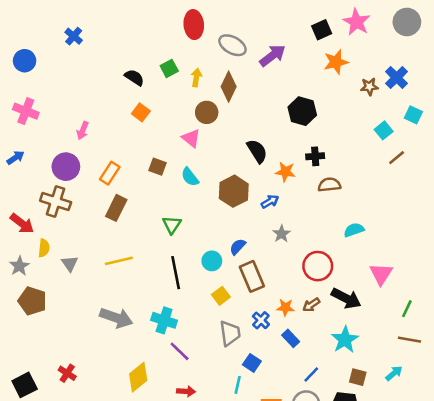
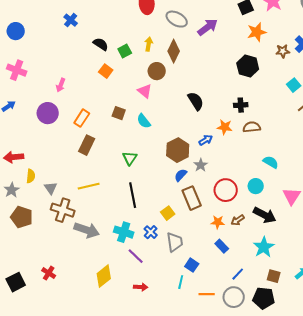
blue cross: (74, 36) -> (71, 20), moved
green square: (169, 68) -> (125, 51), moved
black hexagon: (302, 111) -> (248, 66), moved
orange star: (285, 172) -> (225, 127), moved
brown hexagon: (234, 191) -> (178, 150), moved
brown cross: (56, 201) -> (63, 210), moved
red arrow: (22, 223) -> (14, 157), turned 138
cyan semicircle: (354, 230) -> (271, 162), turned 49
gray star: (282, 234) -> (201, 165), moved
cyan circle: (212, 261) -> (256, 186), moved
red circle: (318, 266) -> (226, 190), moved
blue cross: (261, 320) -> (151, 232), moved

